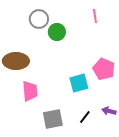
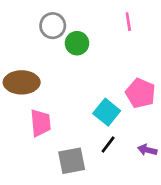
cyan square: (79, 83) -> (107, 112), turned -36
black line: (85, 117) -> (108, 145), moved

